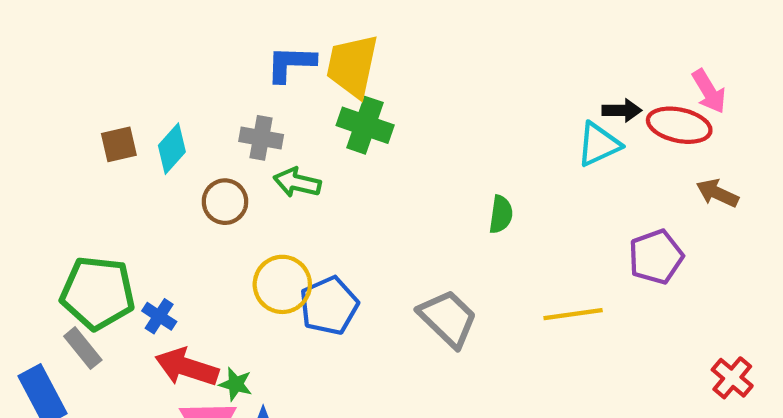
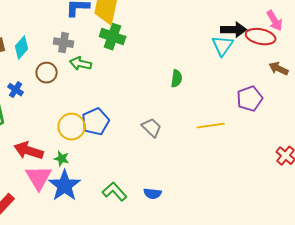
black arrow: (622, 110) -> (234, 30), size x1.4
cyan triangle: (599, 144) -> (223, 46), turned -30
yellow circle: (282, 284) -> (72, 127), moved
blue cross: (159, 316) -> (16, 90), moved
gray trapezoid: (448, 318) -> (152, 128), size x0.7
green star: (236, 384) -> (62, 159), moved

